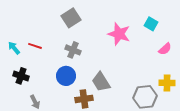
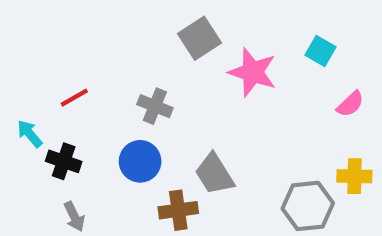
gray square: (71, 18) -> (199, 38), moved
red line: (35, 46) -> (74, 98), turned -48
cyan arrow: (14, 48) -> (30, 134), moved
black cross: (21, 76) -> (64, 161), moved

